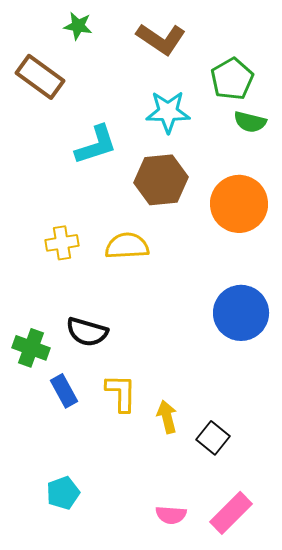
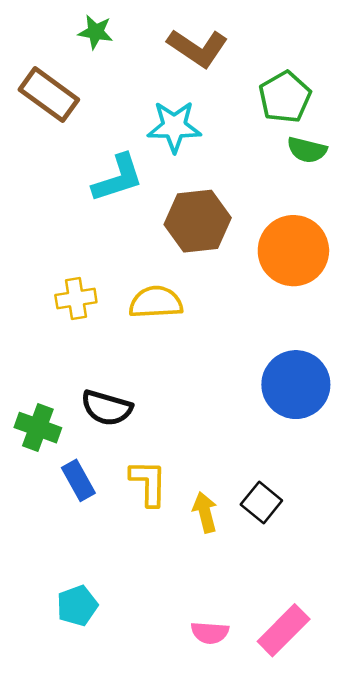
cyan star: (168, 112) -> (174, 127), moved
black square: (213, 438) -> (261, 502), moved

